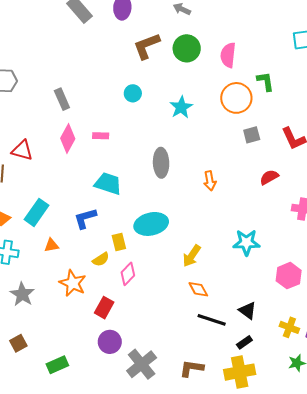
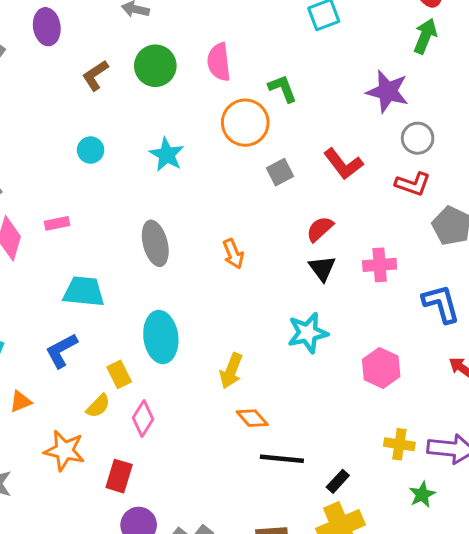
brown L-shape: (147, 46) -> (95, 75), size x0.7
cyan ellipse: (151, 224) -> (161, 337), turned -72
black triangle: (248, 310) -> (322, 268), moved, turned 30

